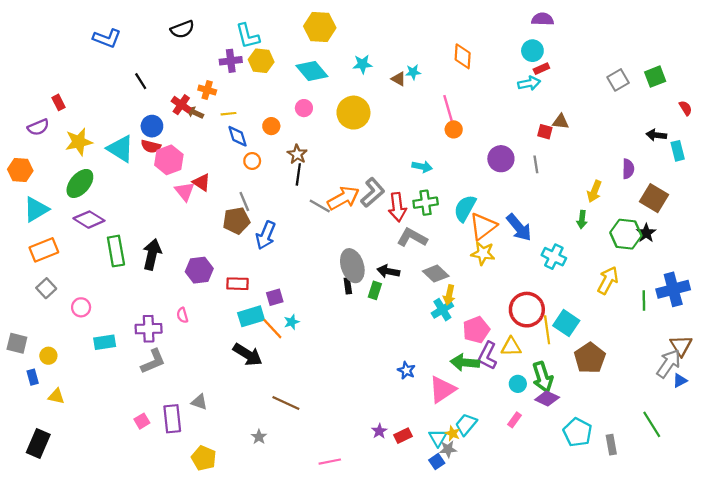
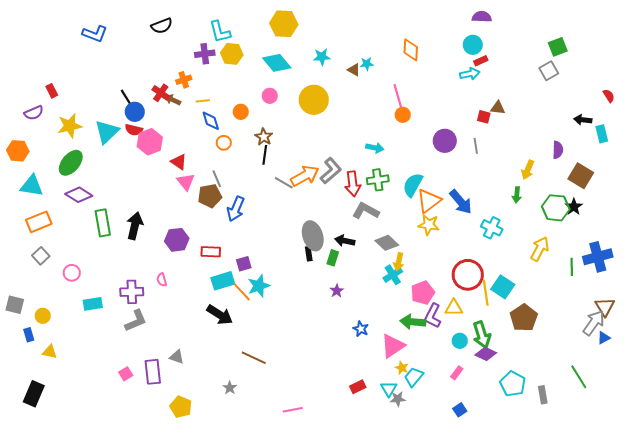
green square: (655, 77) -> (558, 47), moved
black line: (141, 81) -> (126, 97), moved
orange cross: (207, 90) -> (184, 80), turned -35
cyan triangle: (120, 149) -> (107, 132), turned 44
pink triangle: (185, 191) -> (186, 182), moved
cyan triangle: (36, 209) -> (32, 186), turned 40
cyan star: (292, 322) -> (259, 286), size x1.6
purple star: (379, 431) -> (337, 291), moved
yellow star: (453, 433) -> (402, 368), moved
blue square: (437, 462) -> (460, 410), moved

